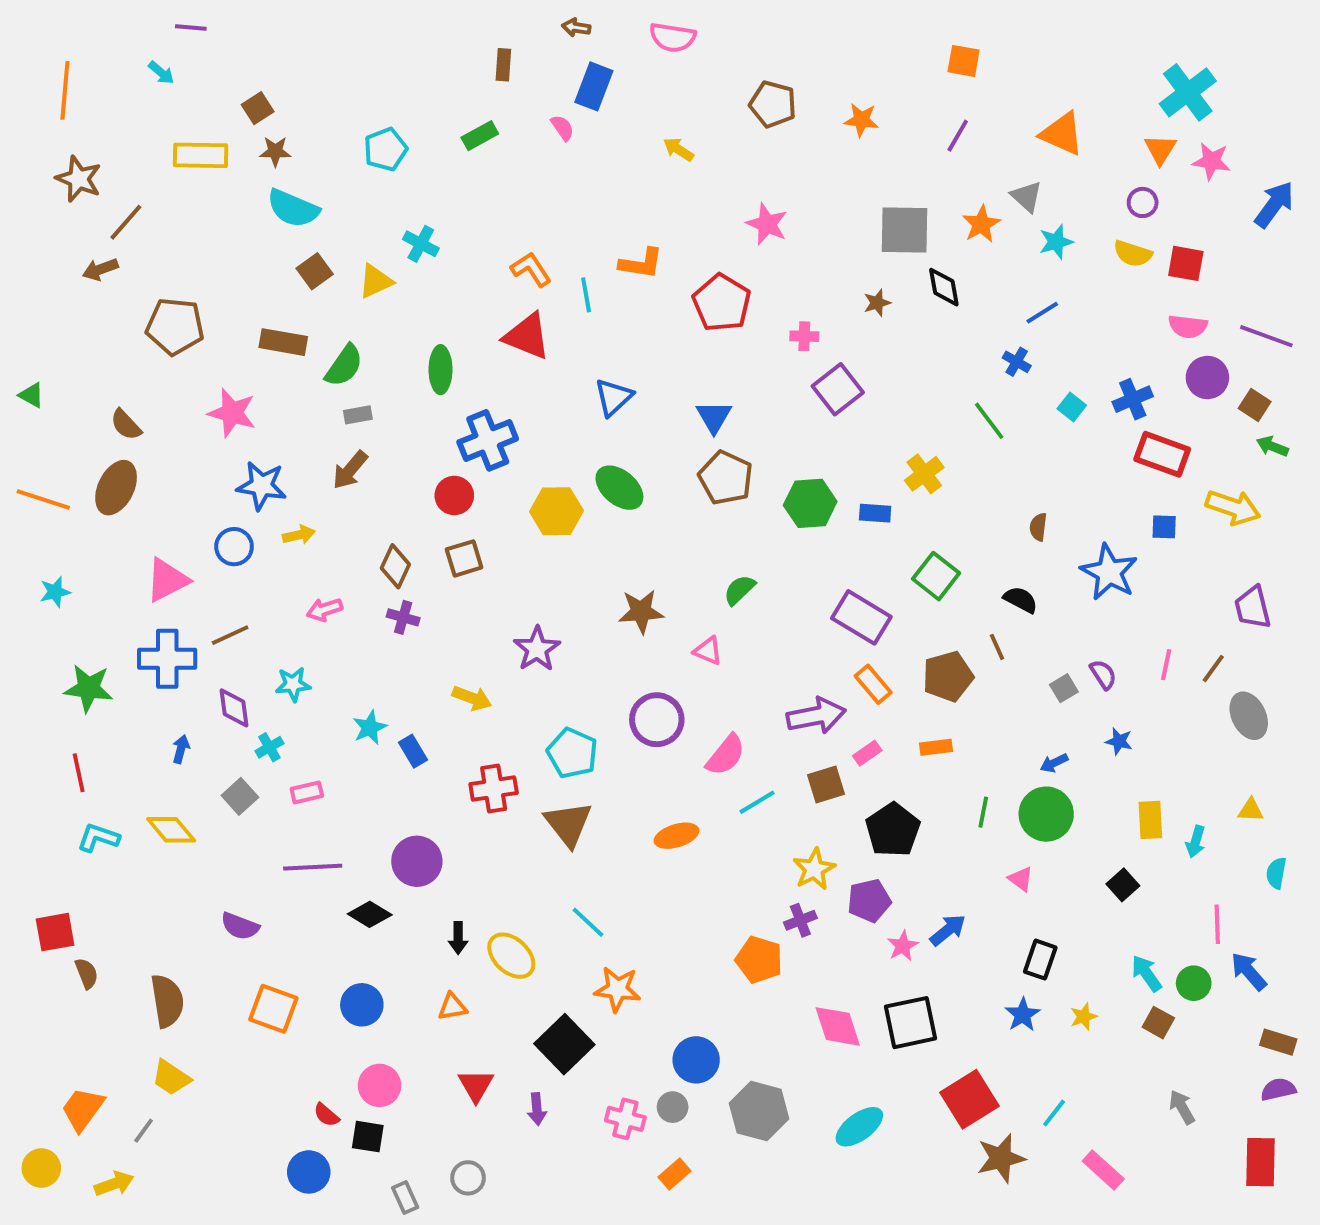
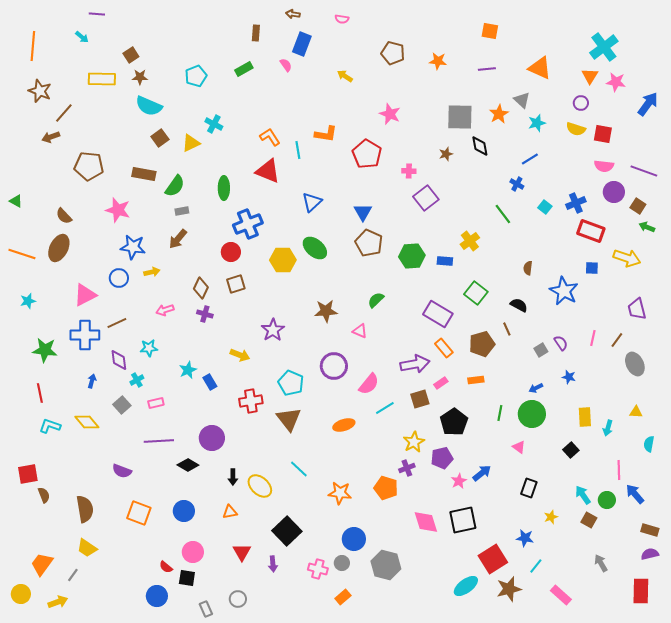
pink semicircle: (673, 37) -> (342, 19), size x0.6
purple line: (958, 136) -> (487, 69), turned 54
orange star: (617, 989) -> (340, 493), moved
blue star: (1023, 1015) -> (525, 538), moved, turned -30
cyan ellipse: (859, 1127) -> (466, 586), moved

